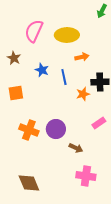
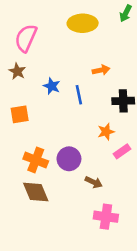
pink semicircle: (34, 31) -> (26, 38), moved
yellow ellipse: (67, 35) -> (83, 23), moved
orange star: (83, 94) -> (106, 132), moved
brown diamond: (29, 183) -> (36, 192), moved

